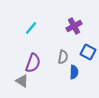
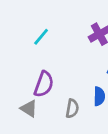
gray semicircle: (63, 57) -> (72, 109), moved

